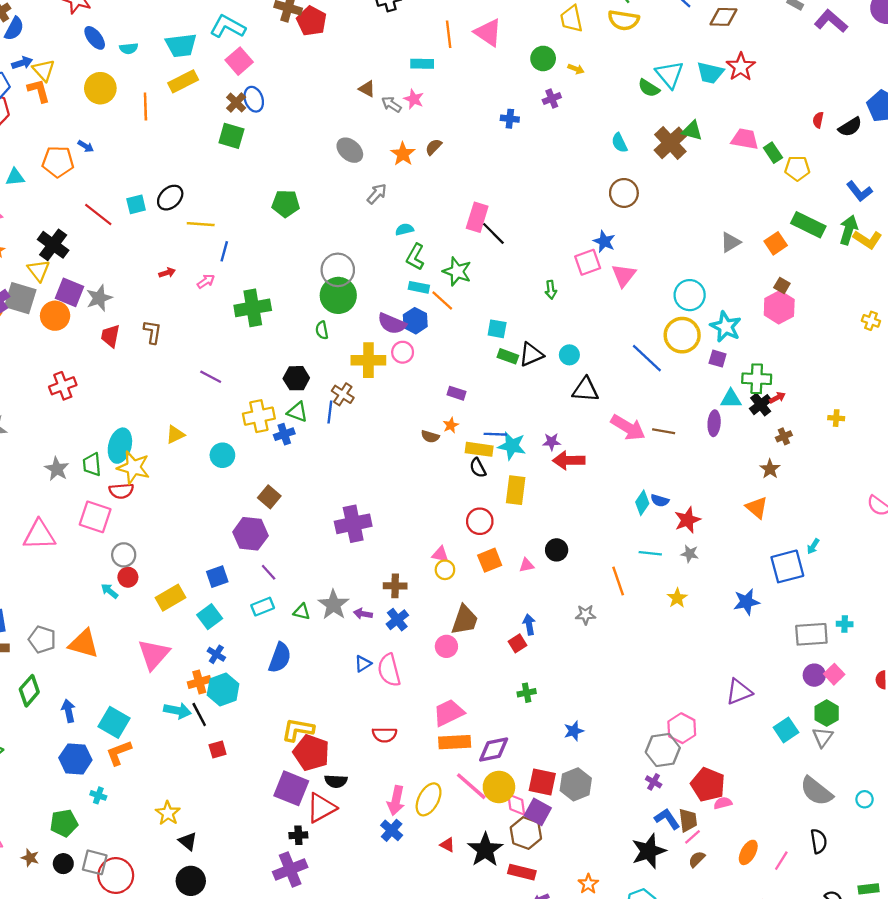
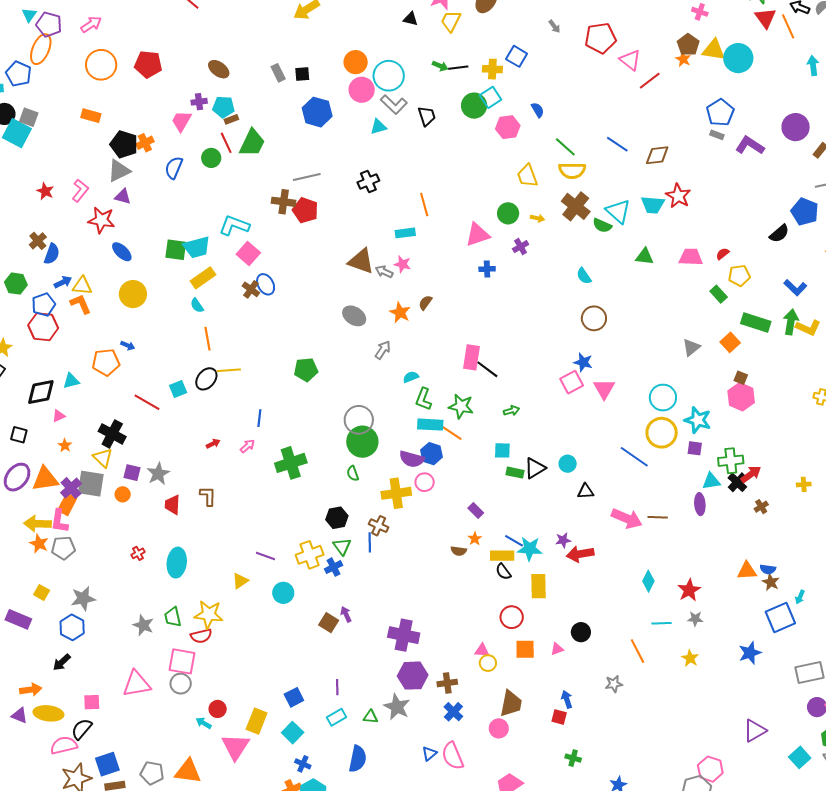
pink triangle: (488, 33) -> (478, 235), moved, turned -44
cyan semicircle: (129, 48) -> (197, 305), moved, turned 70
yellow triangle: (44, 70) -> (82, 286), turned -35
brown triangle: (367, 89) -> (361, 261), size x1.8
orange line: (145, 107) -> (207, 339), moved
red semicircle: (818, 120) -> (723, 254), moved, turned 48
green square: (231, 136) -> (176, 250), moved
brown cross: (670, 143) -> (576, 206), moved
green rectangle: (773, 153) -> (719, 294), moved
yellow line: (201, 224) -> (229, 370), moved
cyan rectangle: (419, 287) -> (430, 425), size x1.4
green arrow: (551, 290) -> (512, 411), moved, turned -91
purple square: (69, 292) -> (132, 473), size x0.7
orange circle: (55, 316) -> (123, 494), size x0.6
purple line: (211, 377) -> (266, 556), moved
red cross: (63, 386) -> (138, 553), size x0.6
black triangle: (585, 390) -> (586, 491), size x0.7
purple rectangle: (456, 393) -> (476, 511), turned 35
red arrow: (777, 398) -> (751, 474), size x1.5
green triangle: (297, 412) -> (342, 546), turned 42
blue line: (495, 434) -> (514, 541), turned 36
cyan ellipse: (120, 446) -> (177, 563), moved
brown star: (770, 469) -> (771, 582), moved
blue semicircle: (660, 501) -> (768, 569), moved
orange triangle: (757, 507) -> (747, 571), turned -35
purple cross: (353, 524) -> (404, 635), turned 32
purple hexagon: (250, 534) -> (413, 676), moved
gray circle: (124, 555) -> (181, 684), moved
orange square: (490, 560) -> (525, 649), turned 30
purple line: (269, 572) -> (337, 687), turned 49
yellow rectangle: (170, 598) -> (257, 721), turned -30
purple arrow: (363, 614) -> (346, 614), moved, turned 63
red square: (517, 643) -> (559, 717), turned -35
pink triangle: (154, 654) -> (235, 747), moved
green cross: (527, 693) -> (573, 758), turned 35

